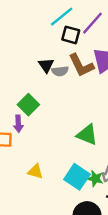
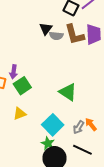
green square: (28, 105) -> (22, 86), moved
yellow triangle: (35, 171) -> (20, 114), turned -48
green star: (95, 179) -> (48, 143), moved

